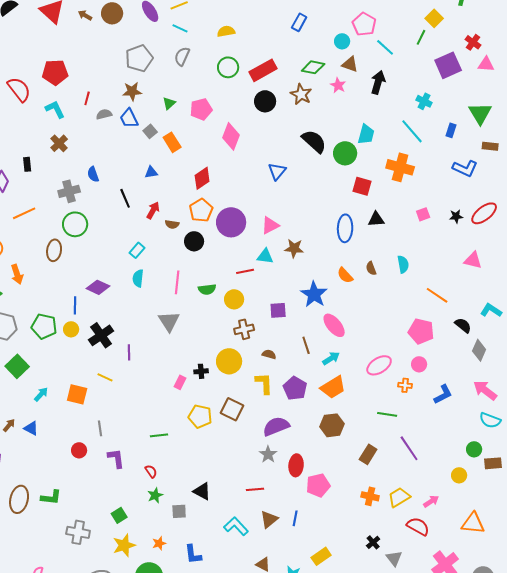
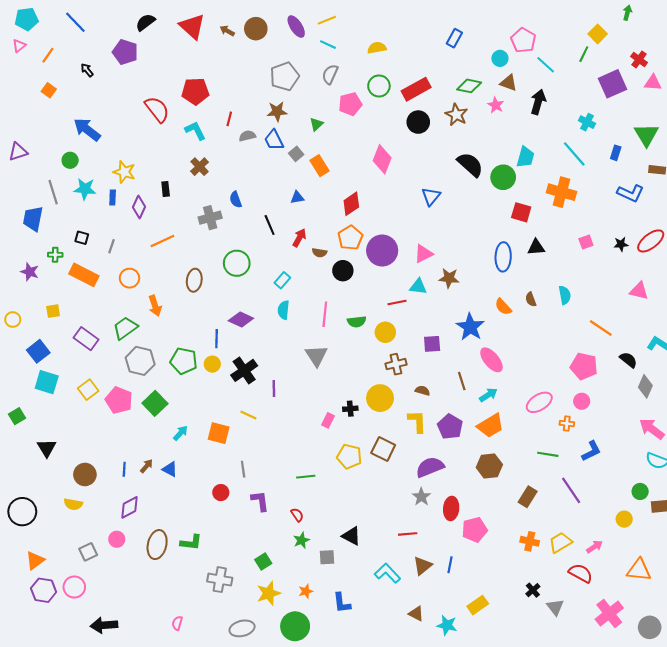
pink pentagon: (201, 109) -> (350, 104), moved
green circle: (75, 224) -> (237, 263), moved
blue L-shape: (443, 394) -> (591, 451), moved

